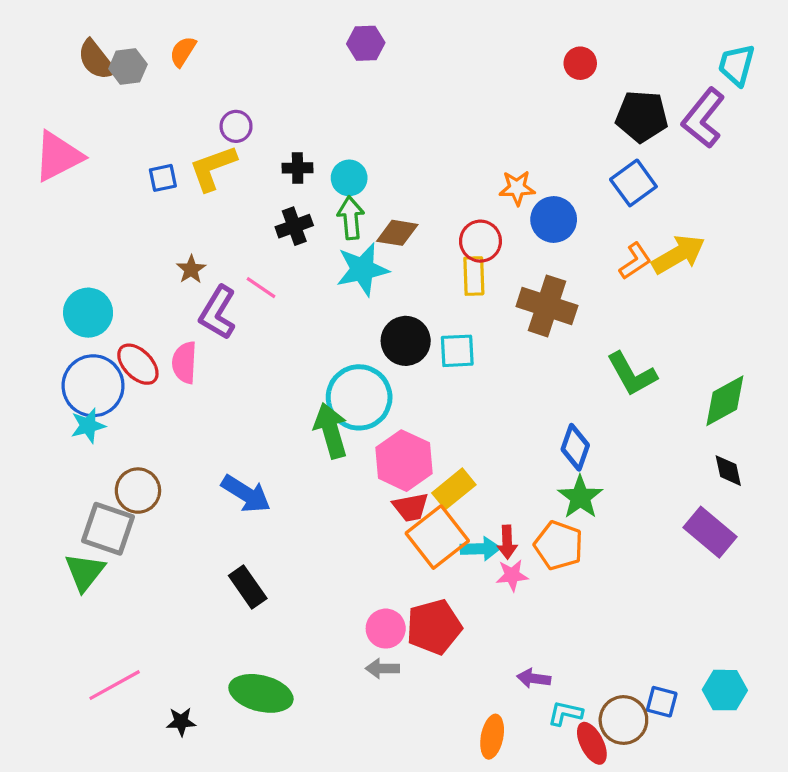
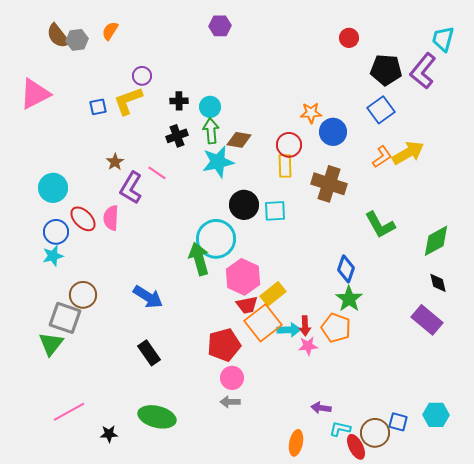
blue circle: (93, 386) -> (56, 232), size x0.7
red pentagon: (434, 627) -> (224, 345), moved

